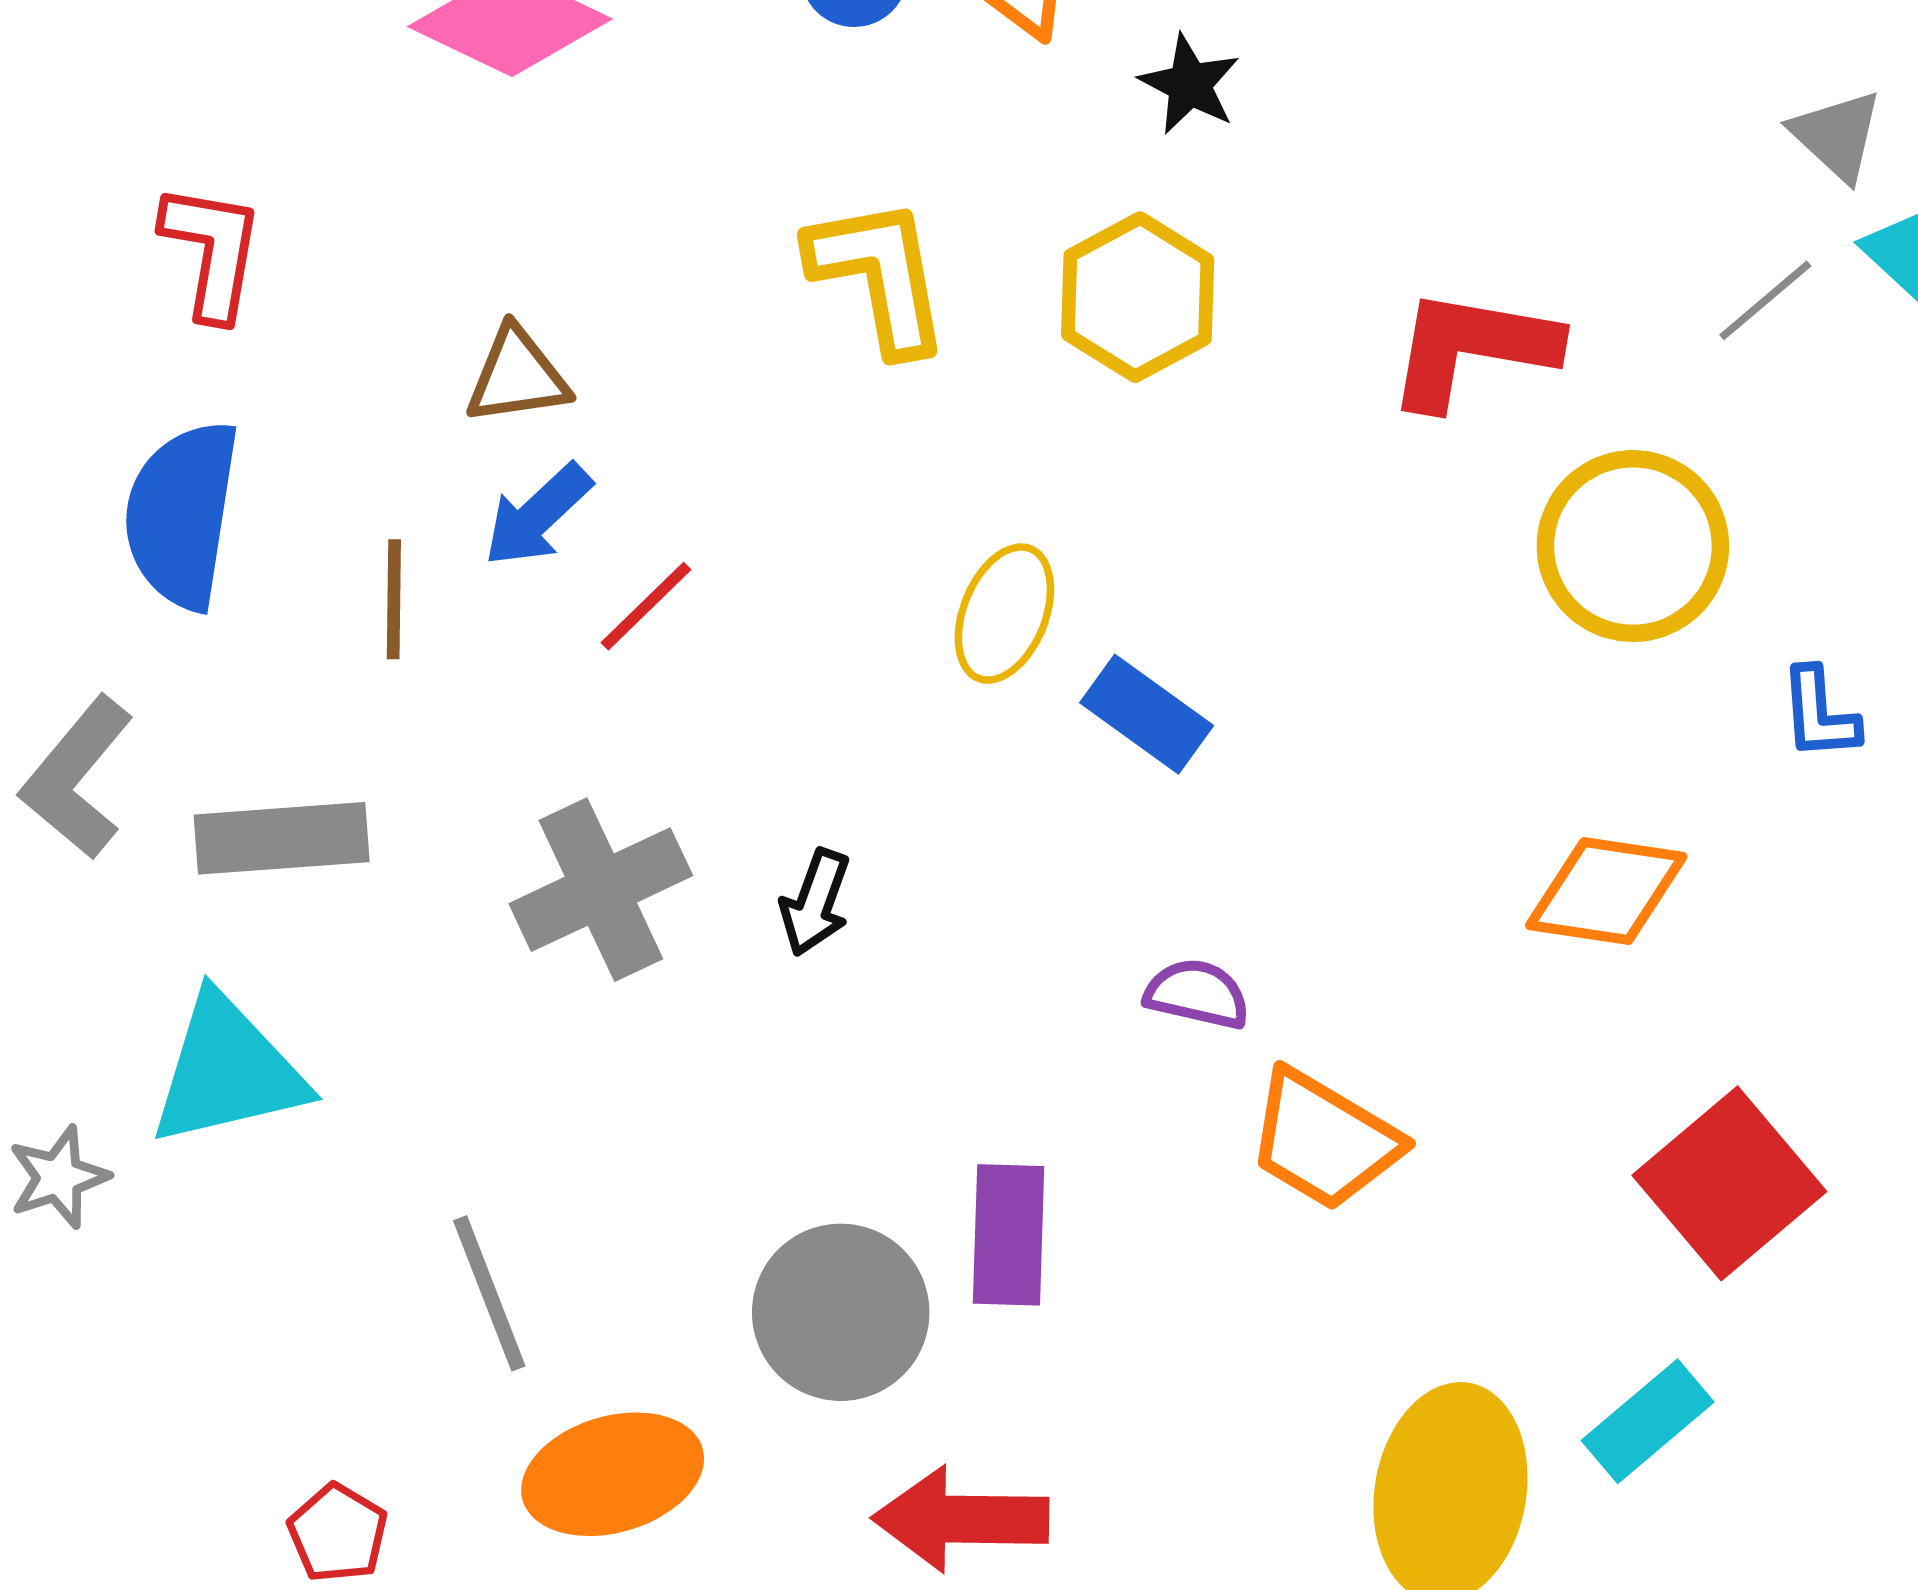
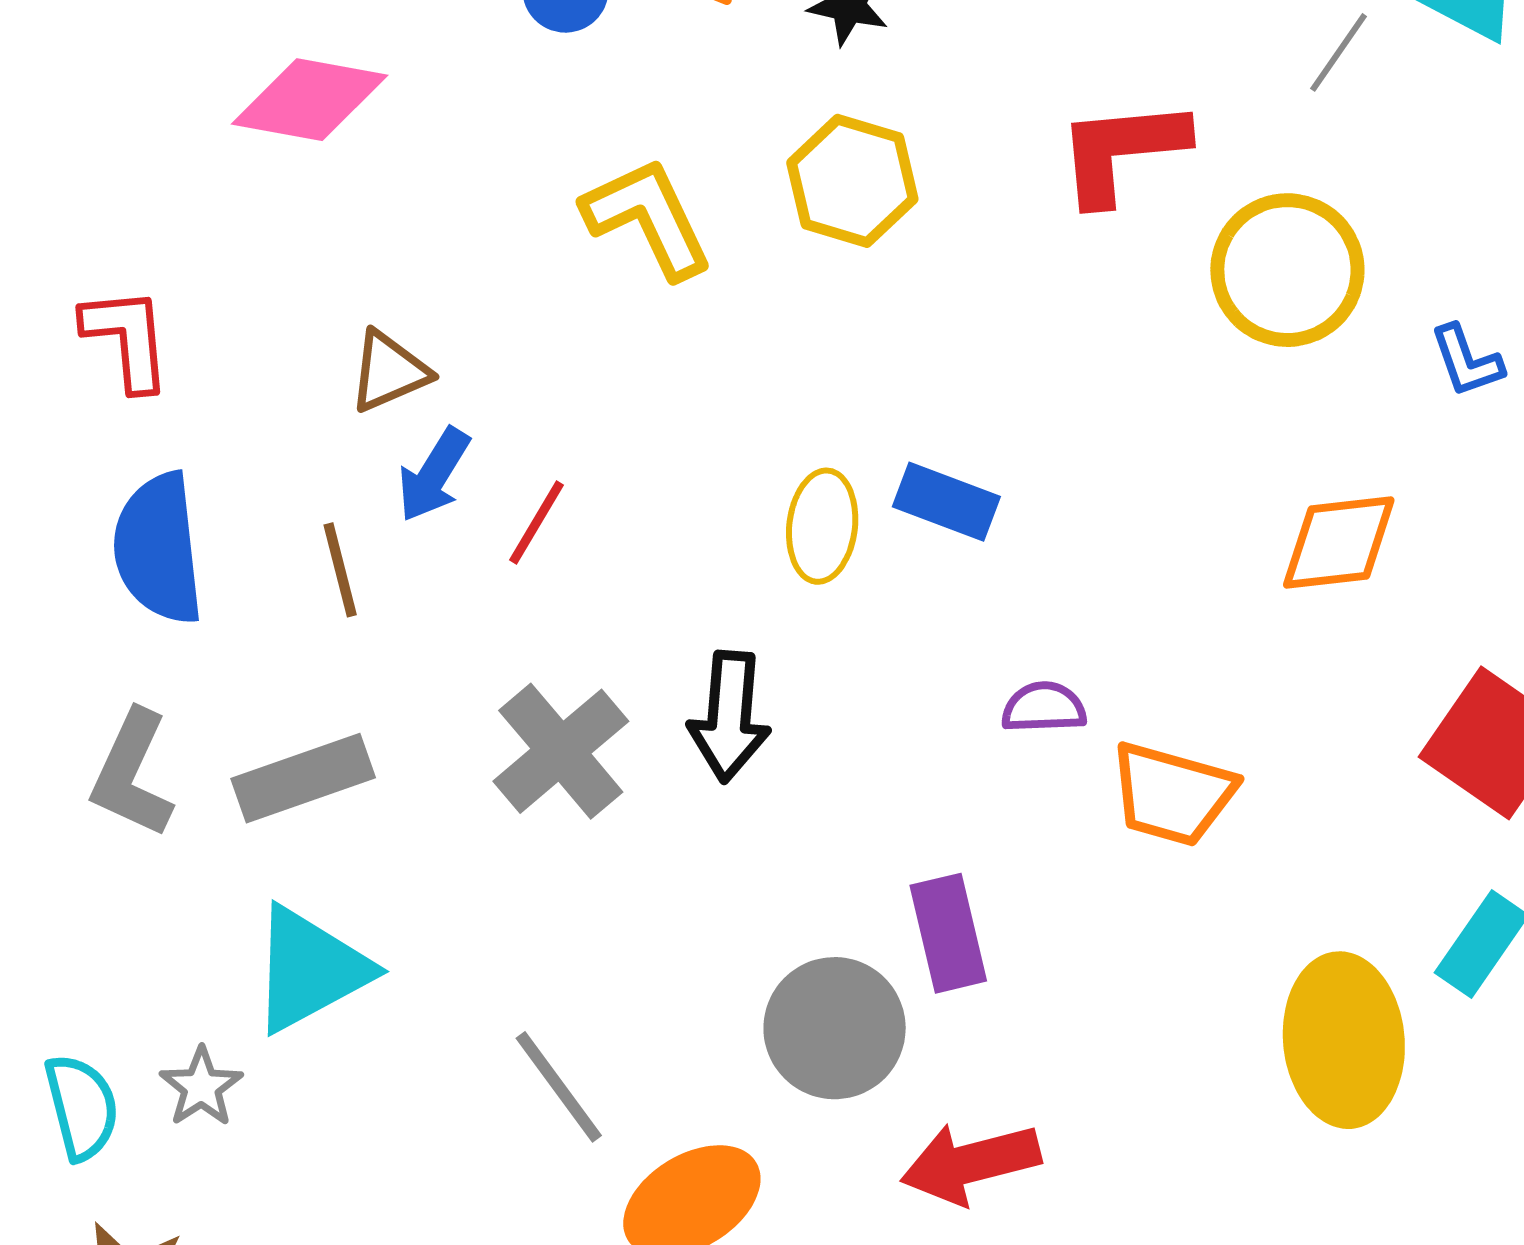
yellow ellipse: (1004, 614) -> (822, 526), moved
black arrow: (815, 903) -> (729, 717), size x1.5

